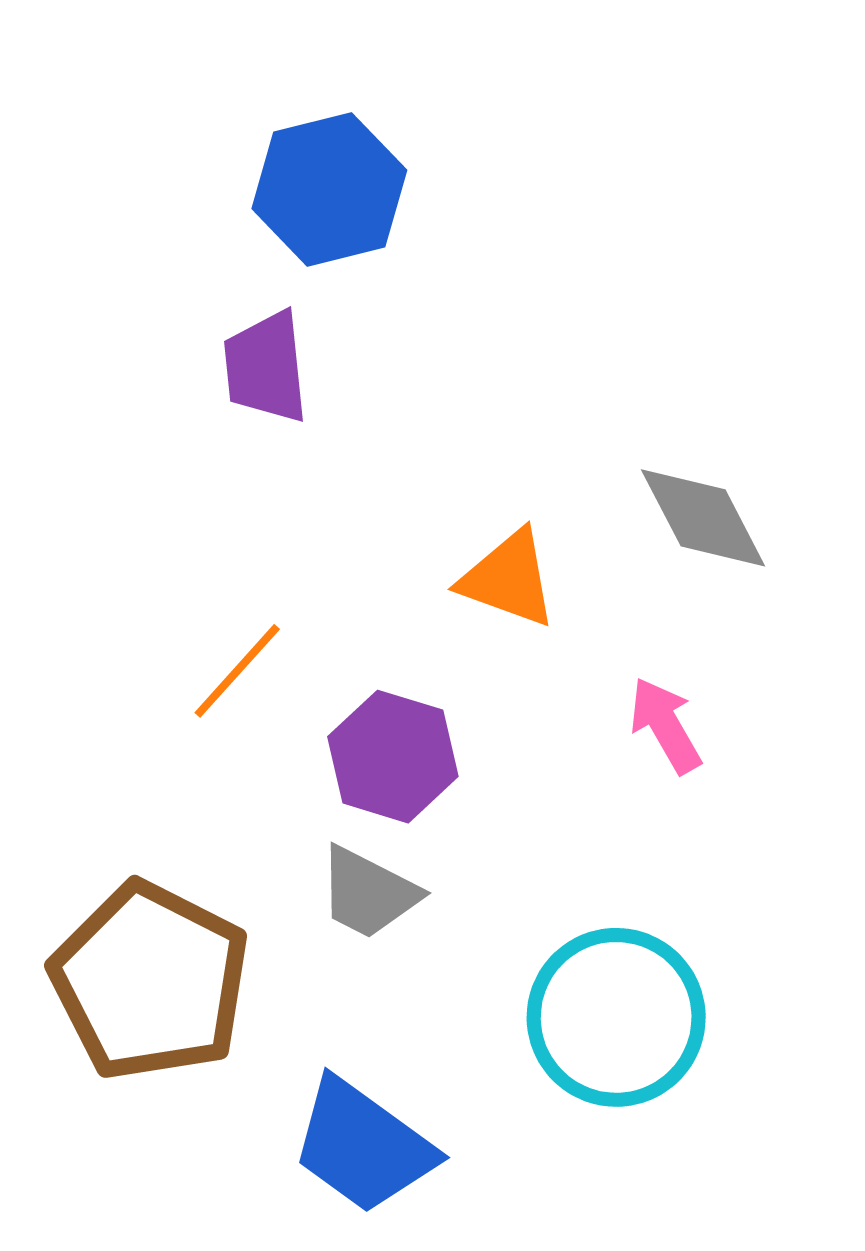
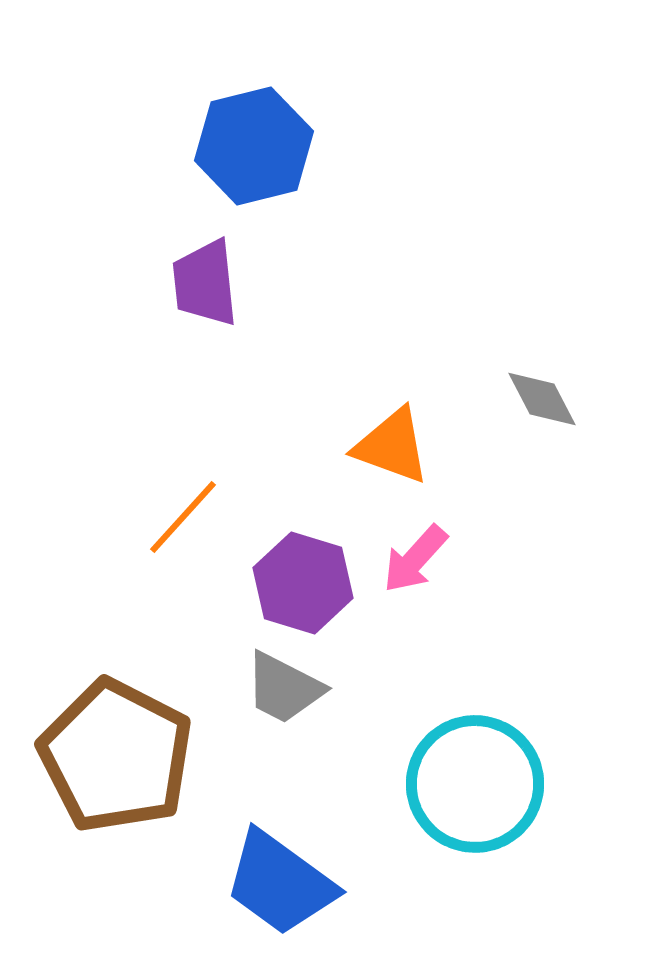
gray diamond: (703, 518) -> (542, 399), size x0.7
pink arrow: (665, 725) -> (415, 559), moved, turned -108

